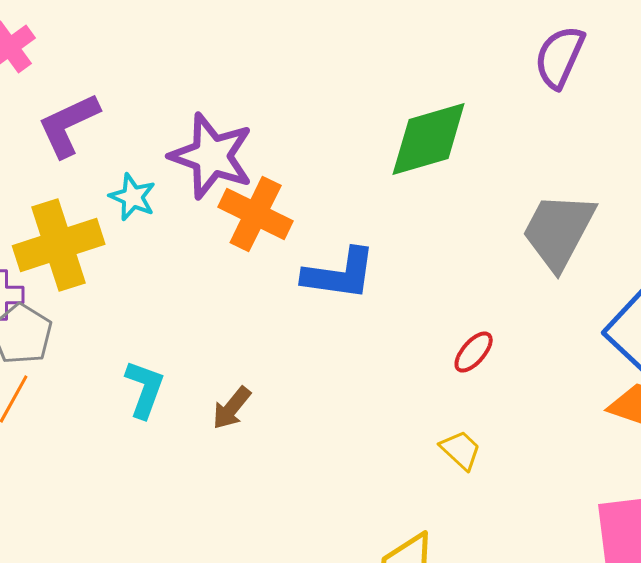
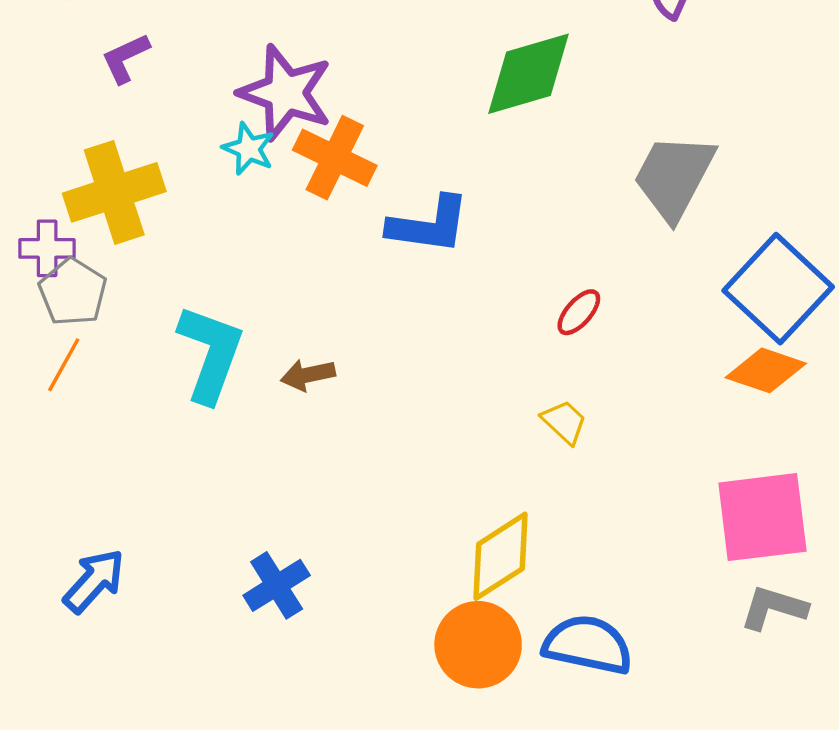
purple L-shape: (69, 125) -> (125, 58), size x0.7
cyan star: (133, 197) -> (249, 149), moved
cyan L-shape: (145, 389) -> (210, 354), size x1.5
brown arrow: (232, 408) -> (308, 375), turned 39

